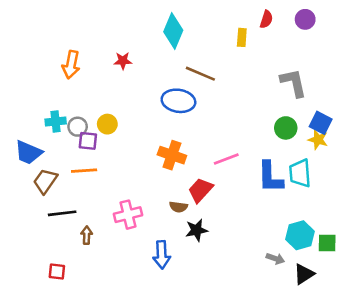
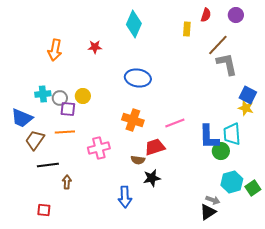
brown line: (200, 74) -> (218, 45), moved, turned -70
green circle: (286, 128) -> (221, 151), moved
red trapezoid: (200, 190) -> (155, 147), turned 30
pink cross: (128, 215) -> (99, 148), moved
green square: (327, 243) -> (253, 188), turned -35
black triangle: (304, 274) -> (208, 212), moved

